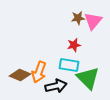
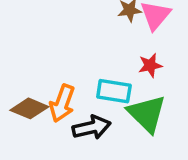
red star: (74, 45) -> (150, 65), moved

